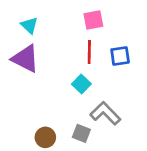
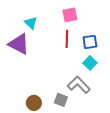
cyan triangle: (29, 25) -> (31, 23), moved
cyan square: (81, 84) -> (90, 63), moved

